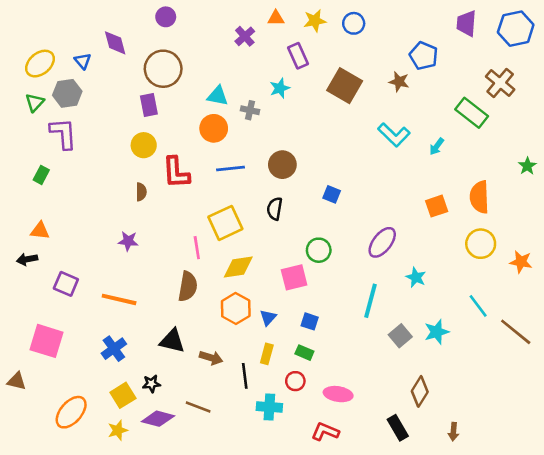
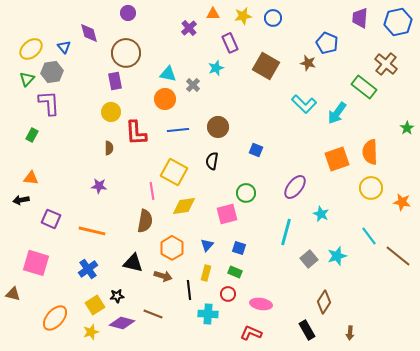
gray cross: (250, 110) -> (193, 85), turned 32
cyan arrow: (437, 146) -> (337, 113), size x1.6
orange square: (437, 206) -> (337, 159), size x1.4
yellow square: (225, 223) -> (174, 172), turned -36
orange hexagon: (236, 308) -> (172, 248), moved

